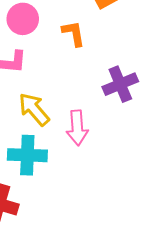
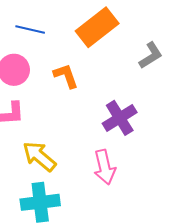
pink arrow: (77, 128) -> (105, 167), moved

